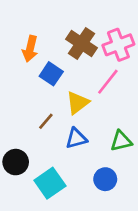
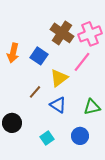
orange arrow: (30, 49) -> (13, 53), moved
blue triangle: (76, 138) -> (58, 105), turned 48
cyan square: (50, 183) -> (47, 138), moved, size x0.6

